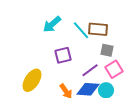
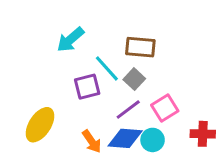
cyan line: (81, 30) -> (107, 68), moved
gray square: (107, 50) -> (134, 79), moved, turned 32

